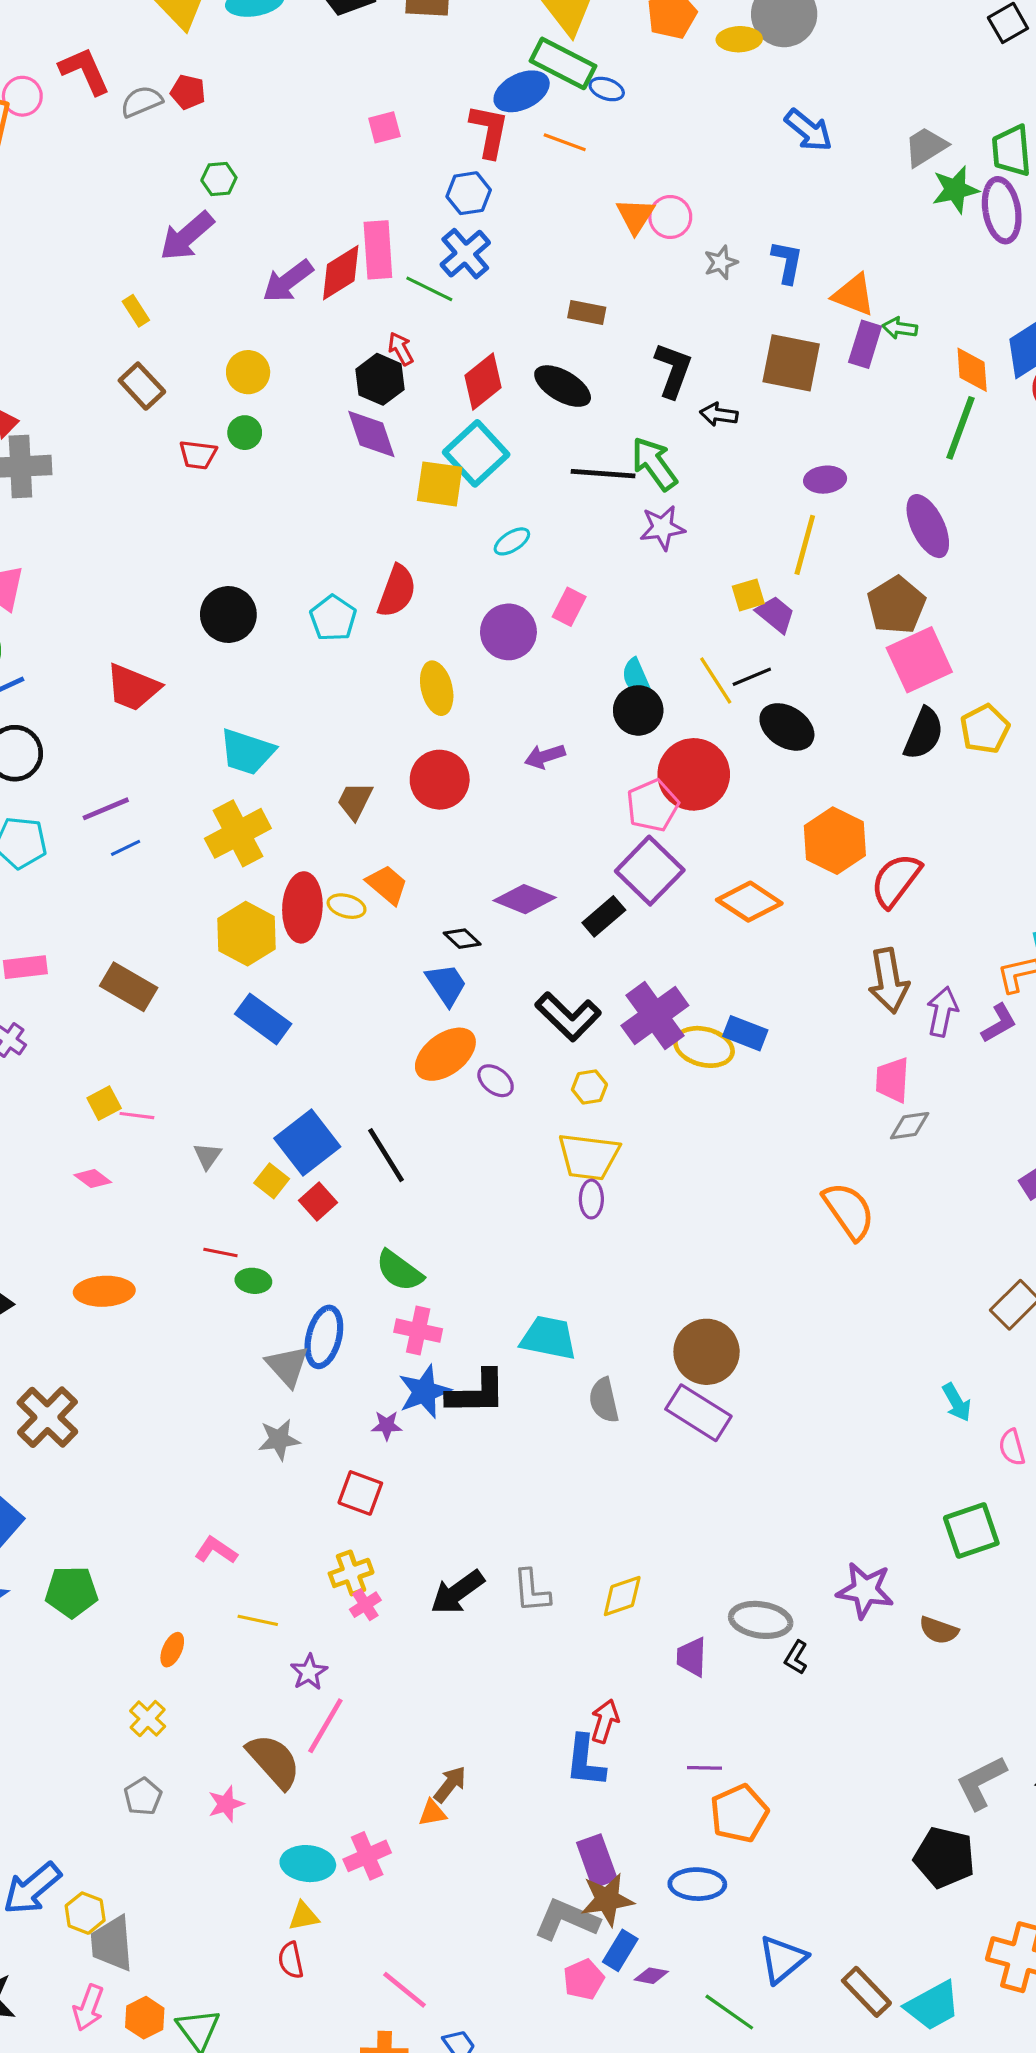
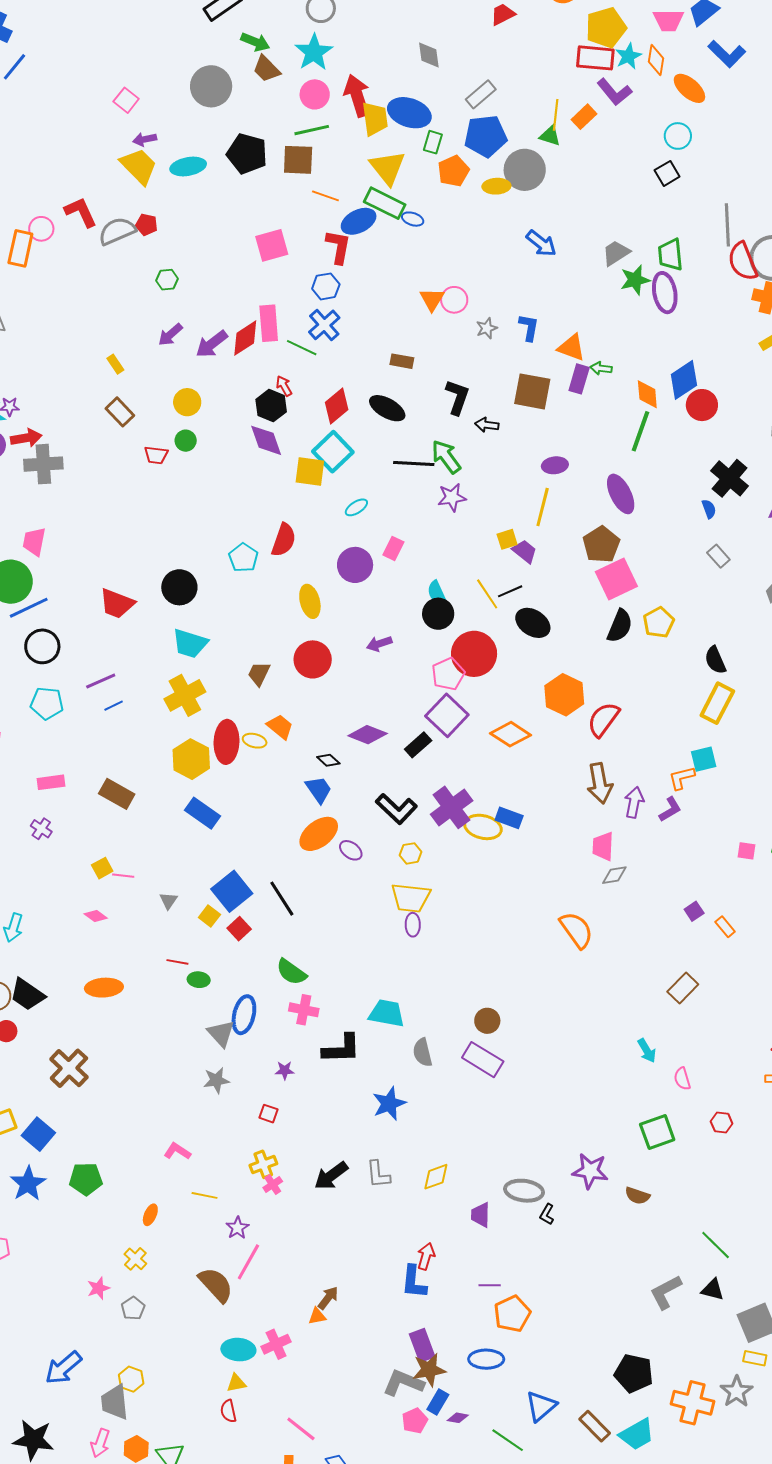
gray semicircle: (141, 101) -> (117, 231), size x1.4
pink square: (384, 127) -> (272, 245), size x1.6
orange line: (565, 142) -> (325, 196), moved
purple arrow: (187, 236) -> (170, 335), moved, size x0.7
black circle: (228, 615) -> (179, 587), moved
brown circle: (707, 1352) -> (487, 1021), size x0.6
blue star: (424, 1392) -> (389, 1104), moved
red square: (360, 1493) -> (268, 1114), size x0.7
pink star: (226, 1804) -> (98, 1288), moved
black pentagon: (944, 1857) -> (634, 1373), moved
yellow hexagon: (85, 1913) -> (131, 1379), moved

